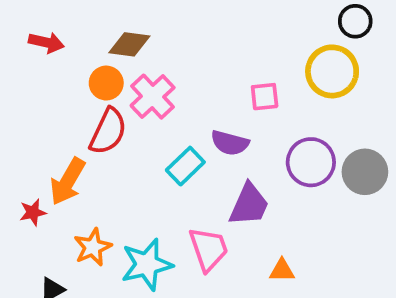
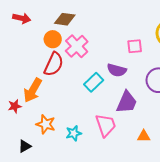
orange star: (93, 247) -> (46, 124), turned -30
cyan star: (147, 265) -> (74, 133), size x0.6

